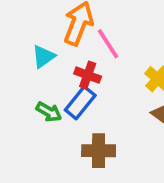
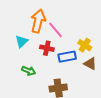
blue rectangle: (80, 103) -> (67, 57), moved, turned 48

